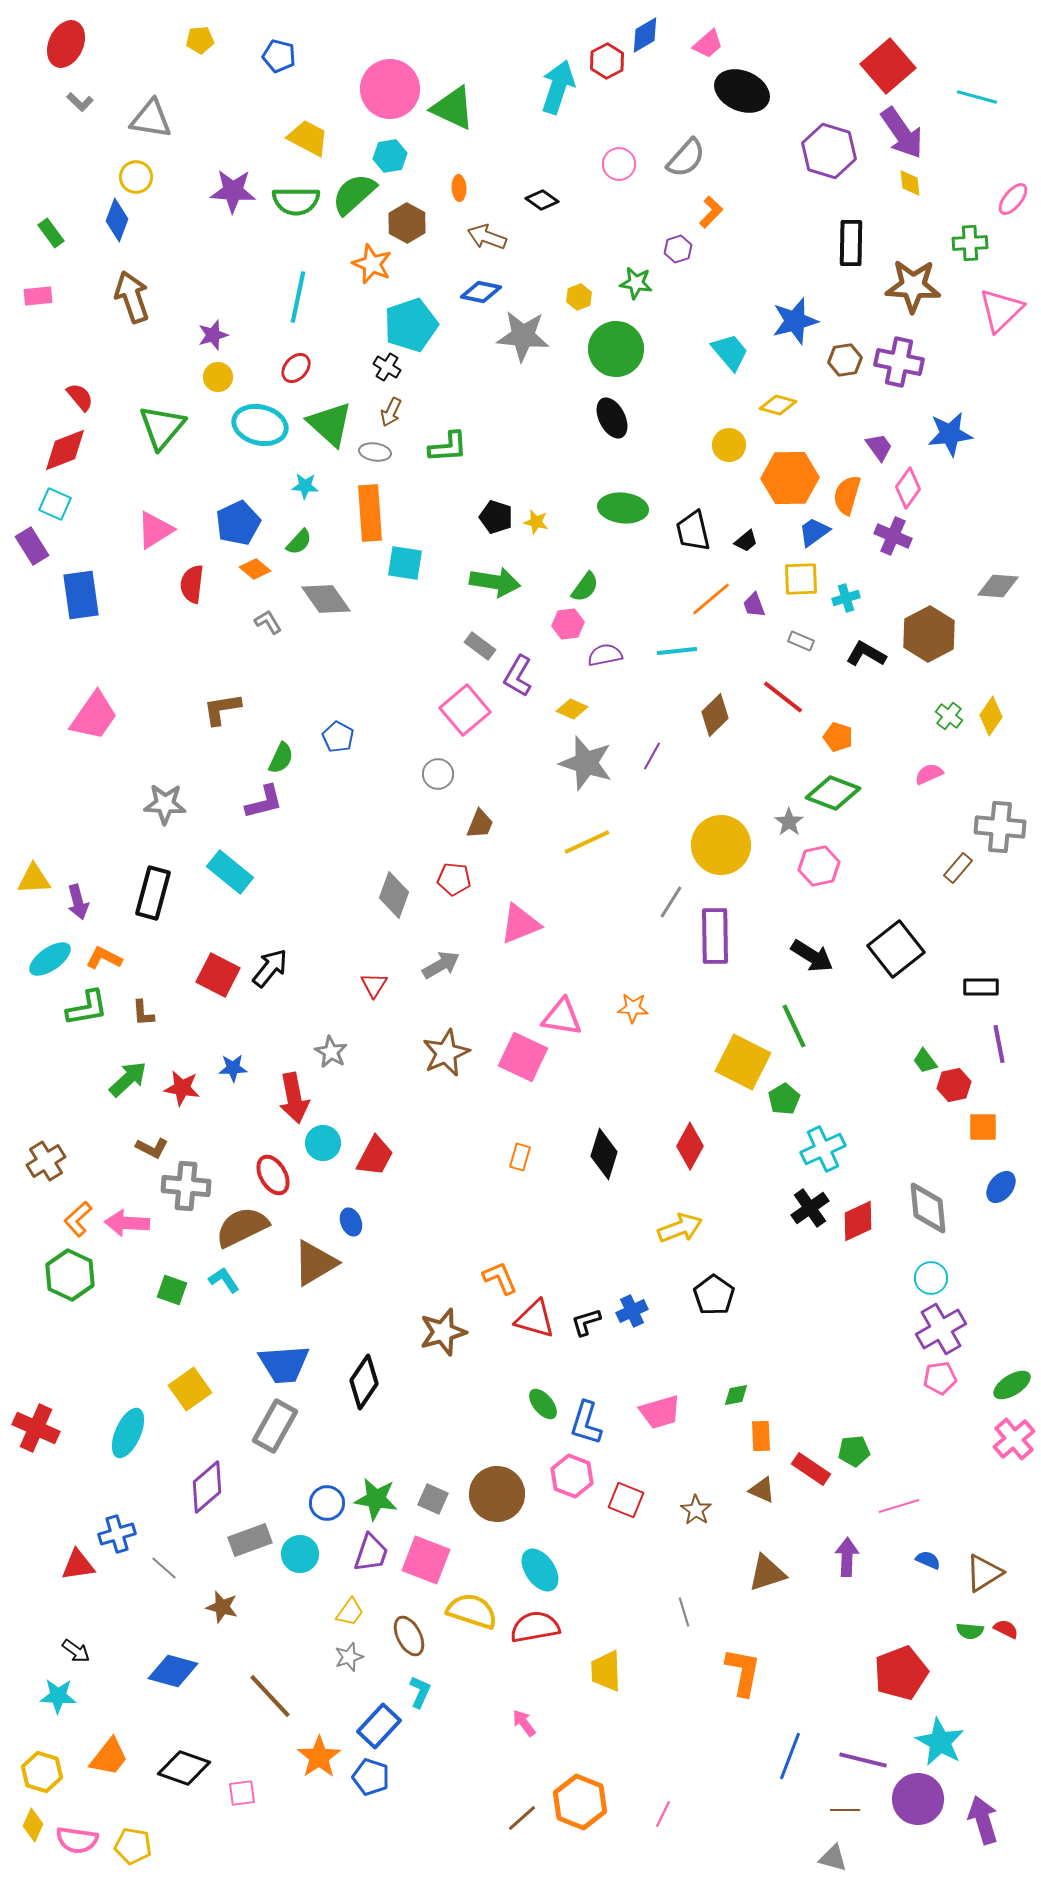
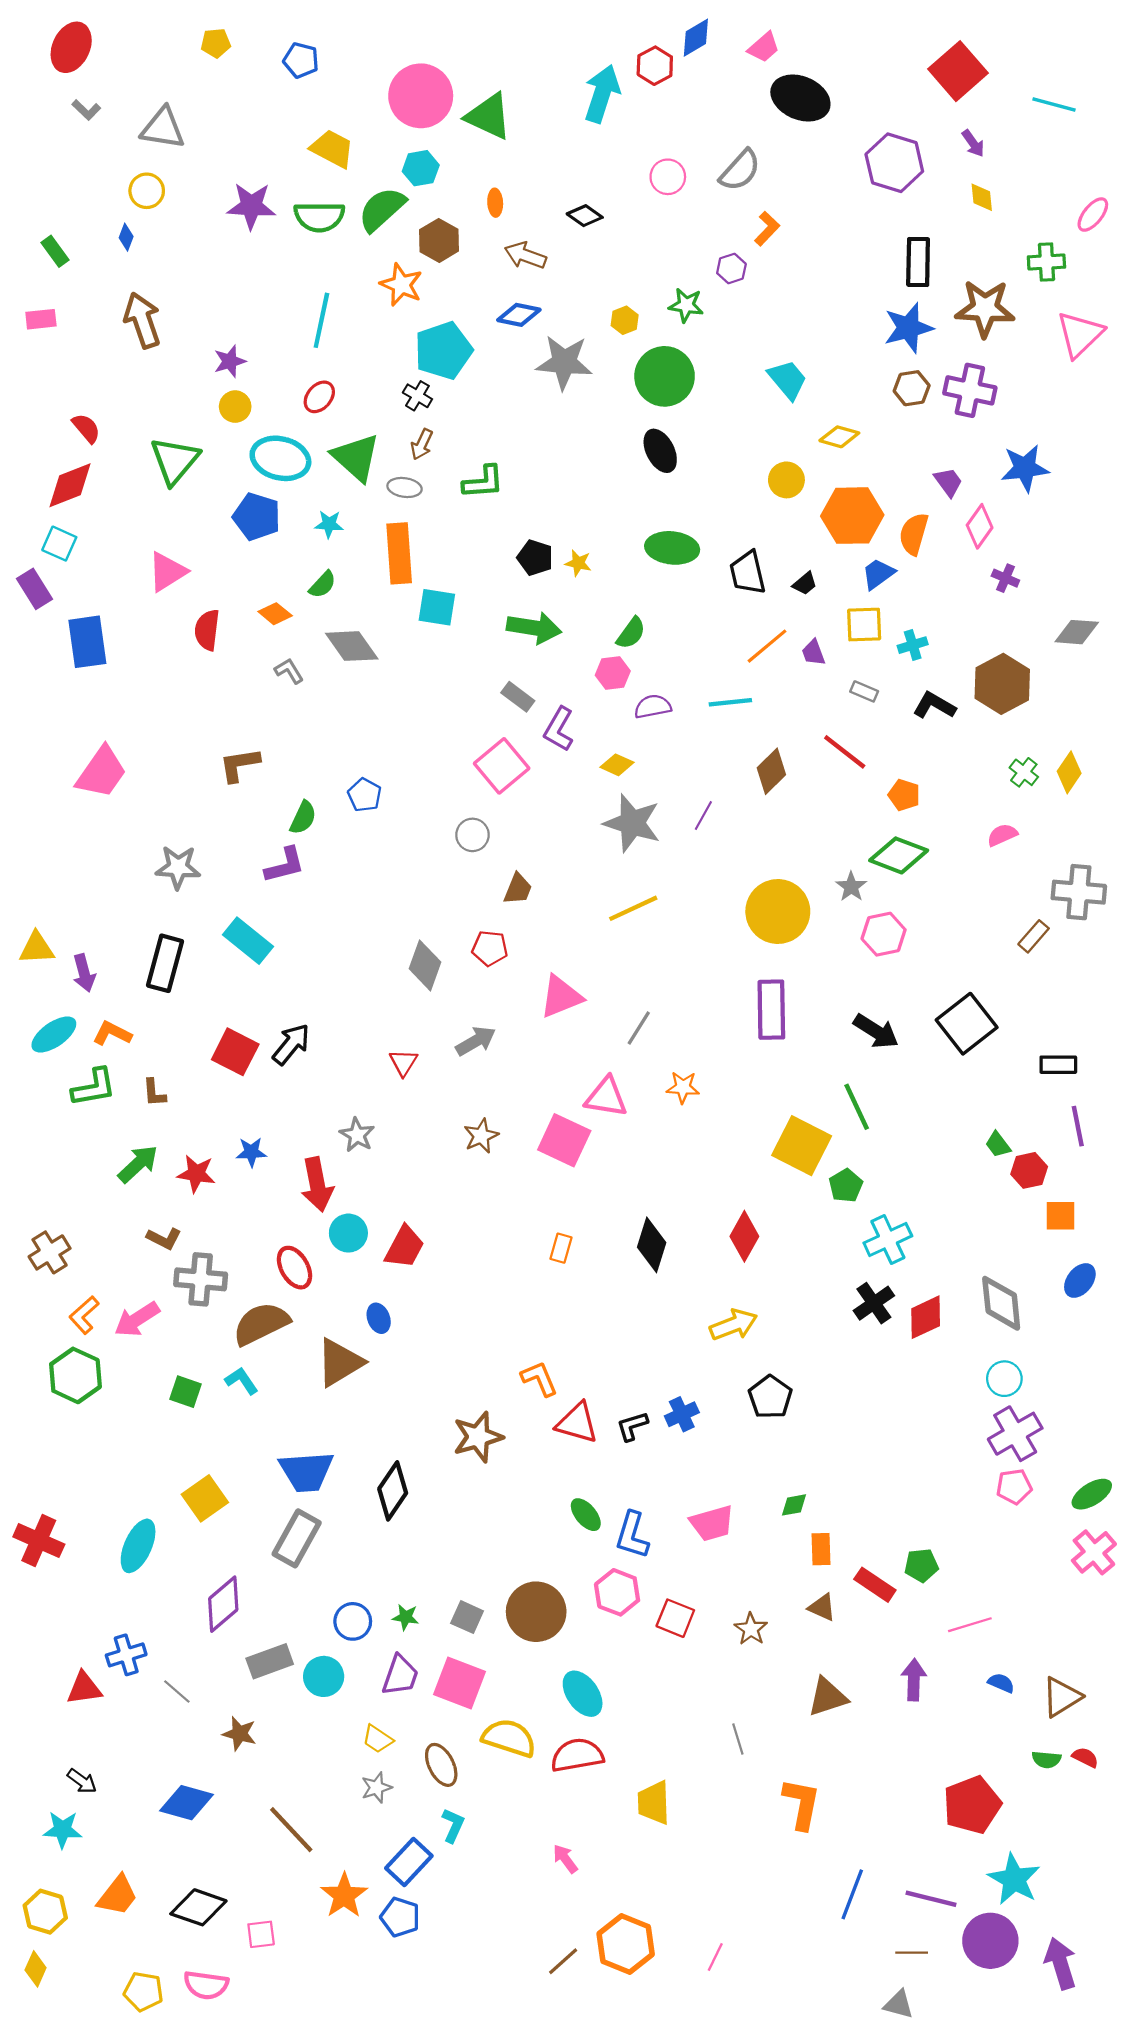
purple arrow: (902, 133) -> (973, 143), size x0.5
blue diamond: (117, 220) -> (126, 237), size x0.6
blue star: (795, 321) -> (908, 328), moved
blue pentagon: (238, 523) -> (257, 517), moved, turned -30
purple cross: (893, 536) -> (1005, 578), moved, size x0.7
gray line: (671, 902) -> (639, 1028), moved
brown star: (446, 1053) -> (481, 1136), size x0.7
pink arrow: (127, 1223) -> (137, 1319), turned -36
green star: (376, 1499) -> (406, 1617), size x0.6
yellow trapezoid: (350, 1612) -> (378, 1739), turned 88
pink semicircle: (77, 1840) -> (206, 1985), moved

